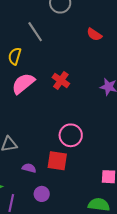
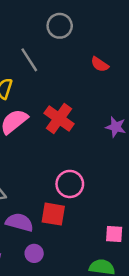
red cross: (61, 80) -> (59, 119), size x1.4
purple semicircle: (29, 168) -> (19, 222), size x1.6

